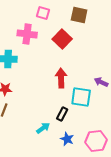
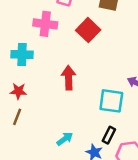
red arrow: (61, 78) -> (68, 78), moved
black rectangle: (62, 114) -> (109, 135), moved

